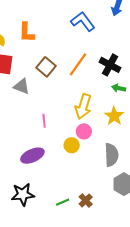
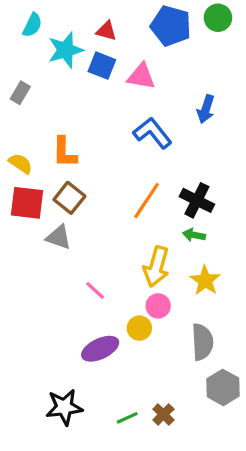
brown square: (46, 67) -> (69, 198), moved
green arrow: (119, 88) -> (194, 235), moved
pink line: (44, 121) -> (95, 291), turned -40
purple ellipse: (32, 156) -> (100, 349), moved

